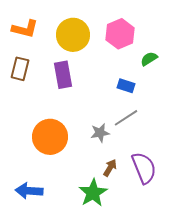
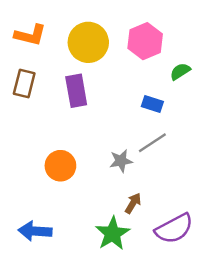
orange circle: (50, 137) -> (60, 166), size x0.7
purple semicircle: (144, 168) -> (174, 229), moved, turned 84

